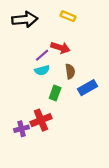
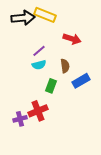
yellow rectangle: (68, 16) -> (45, 15), moved, size x1.5
red arrow: (60, 48) -> (72, 39), moved

